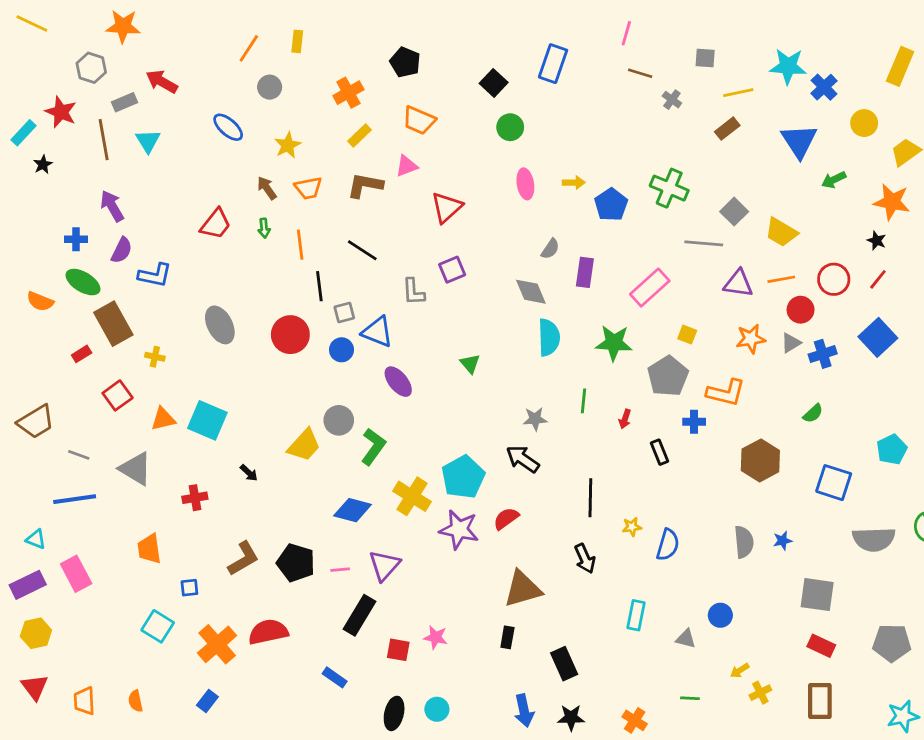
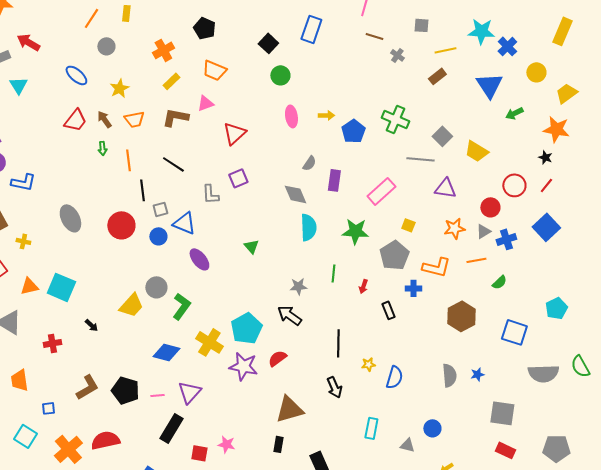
red trapezoid: (216, 224) -> (75, 120), moved
orange line: (781, 279) -> (476, 260), moved

